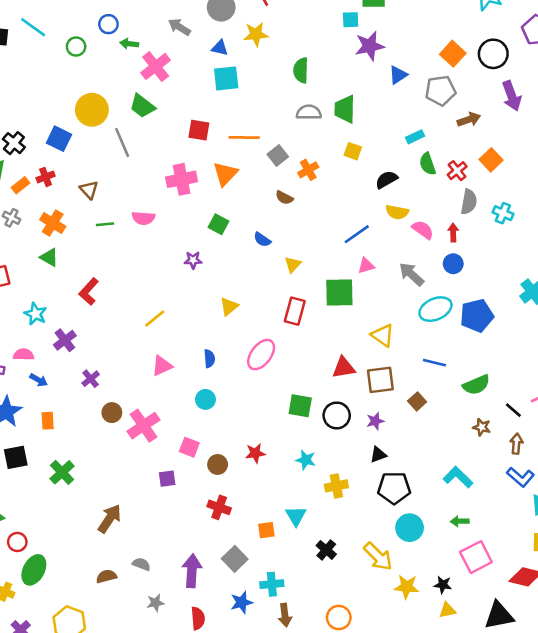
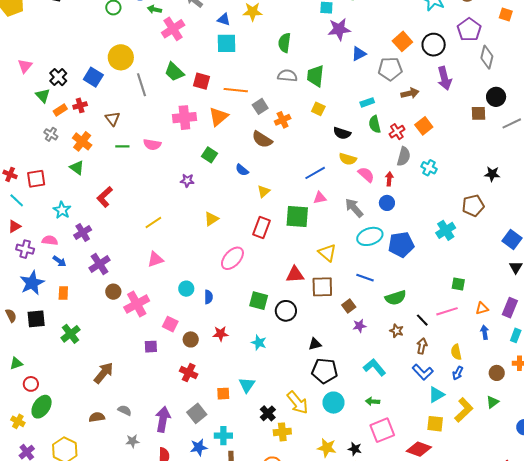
green trapezoid: (142, 106) -> (174, 72), moved
black semicircle: (386, 180) -> (342, 133), turned -138
brown semicircle: (284, 198) -> (262, 139), size x1.5
blue semicircle: (209, 358) -> (209, 297), moved
purple cross: (91, 379) -> (100, 264), size x1.5
purple star: (375, 421) -> (359, 326), moved
yellow cross: (336, 486) -> (282, 432), moved
yellow arrow: (378, 556) -> (297, 403), moved

